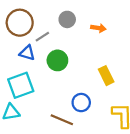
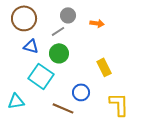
gray line: (42, 37) -> (58, 31), moved
cyan square: (21, 85) -> (41, 76), moved, turned -35

